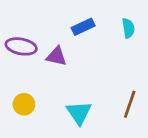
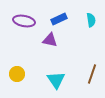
purple ellipse: (21, 46) -> (24, 21), moved
purple triangle: (56, 56) -> (50, 40), moved

